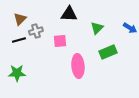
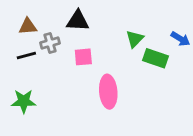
black triangle: (69, 14) -> (78, 21), moved
brown triangle: (20, 19) -> (28, 26), turned 40
green rectangle: (108, 52) -> (155, 58), moved, turned 42

